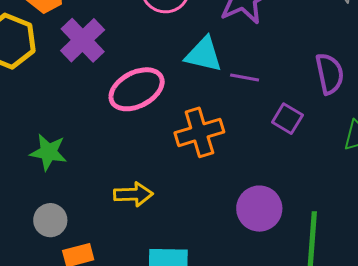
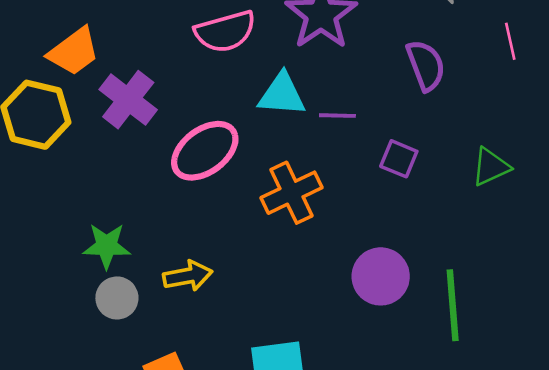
purple semicircle: (330, 74) -> (426, 65), moved
yellow arrow: (133, 194) -> (188, 276), moved
gray circle: (50, 220) -> (117, 298), moved

